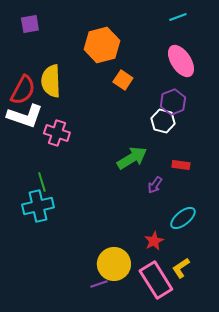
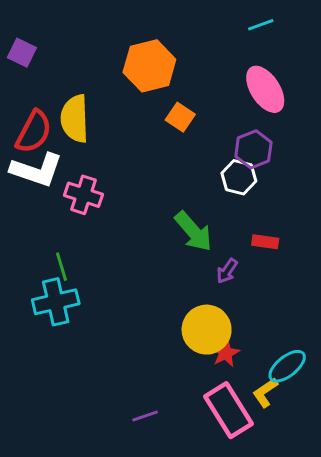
purple square: (30, 24) -> (22, 53), moved, turned 36
green arrow: (132, 158) -> (193, 231), turned 80
cyan ellipse: (183, 218) -> (287, 366), moved
yellow circle: (114, 264) -> (207, 330), moved

